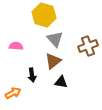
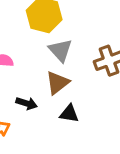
black arrow: (32, 75) -> (27, 103), turned -64

